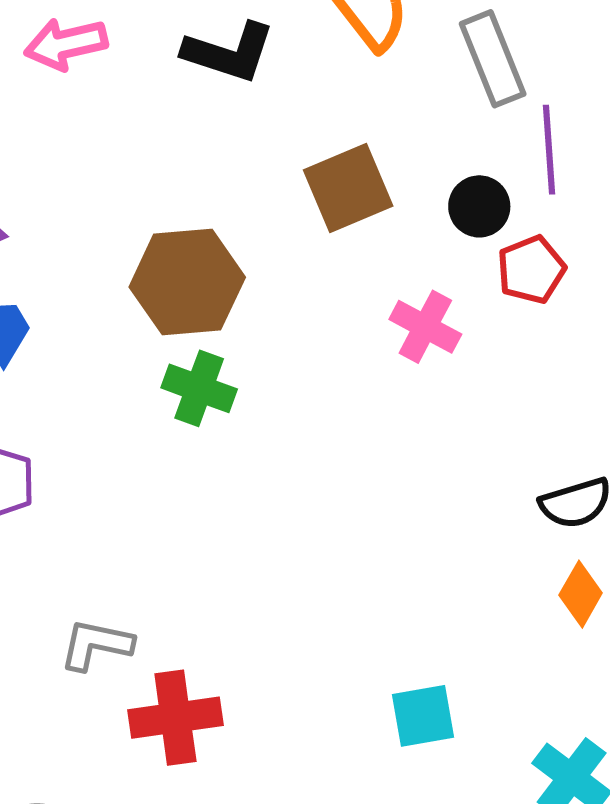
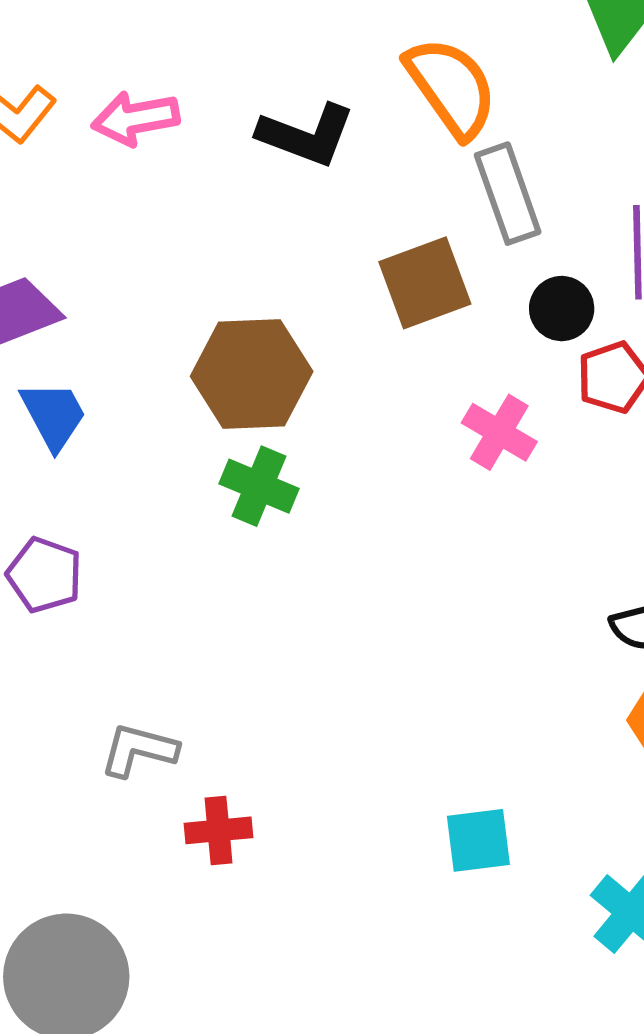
gray rectangle: (493, 59) -> (508, 194), moved
red cross: (175, 718) -> (219, 830), size x0.7

